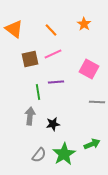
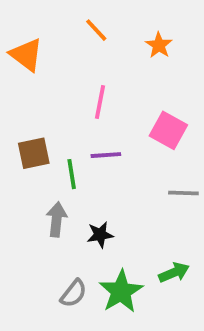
orange line: (51, 30) -> (96, 30), moved
pink line: (53, 54) -> (100, 102), turned -54
brown square: (30, 59) -> (34, 153), moved

